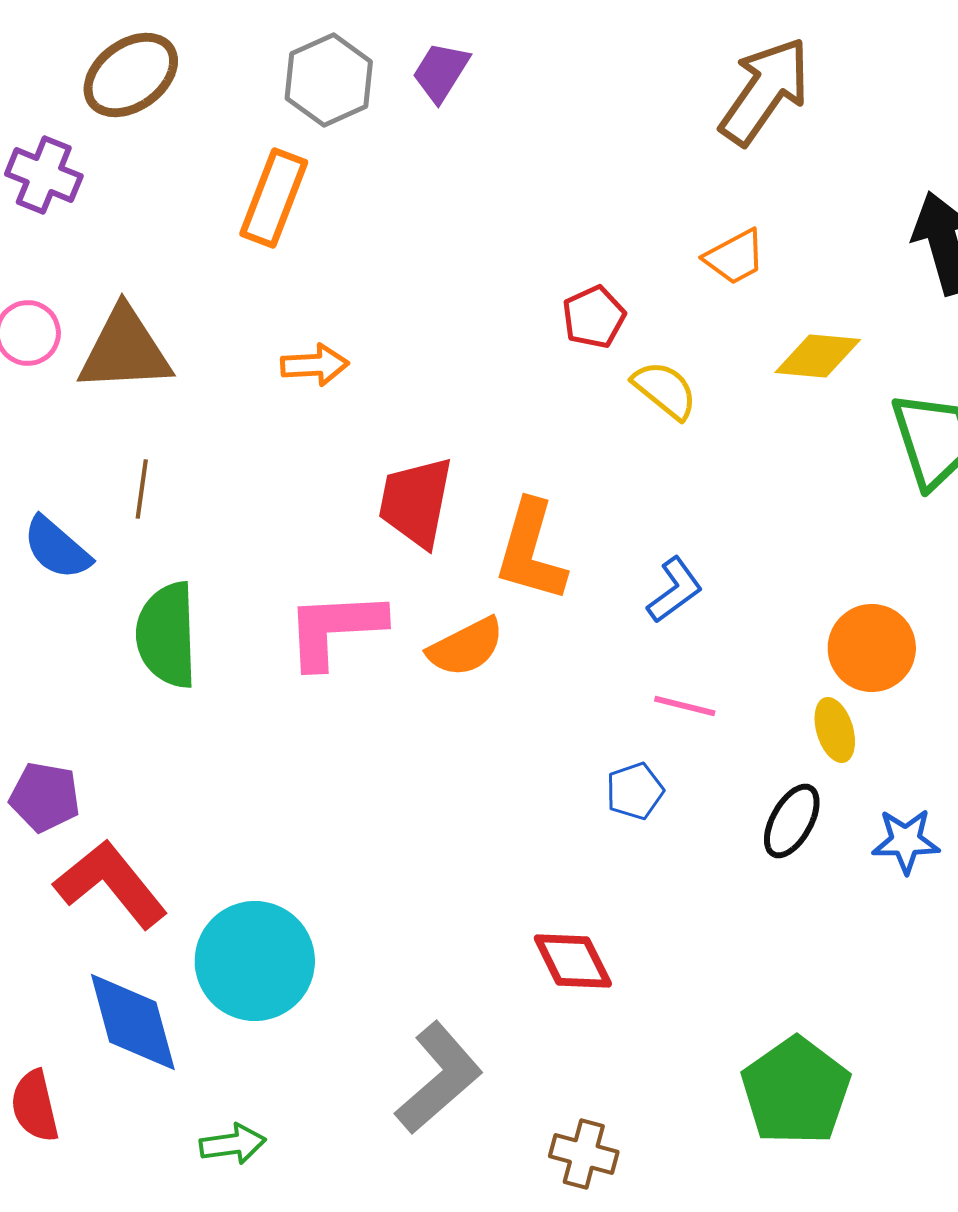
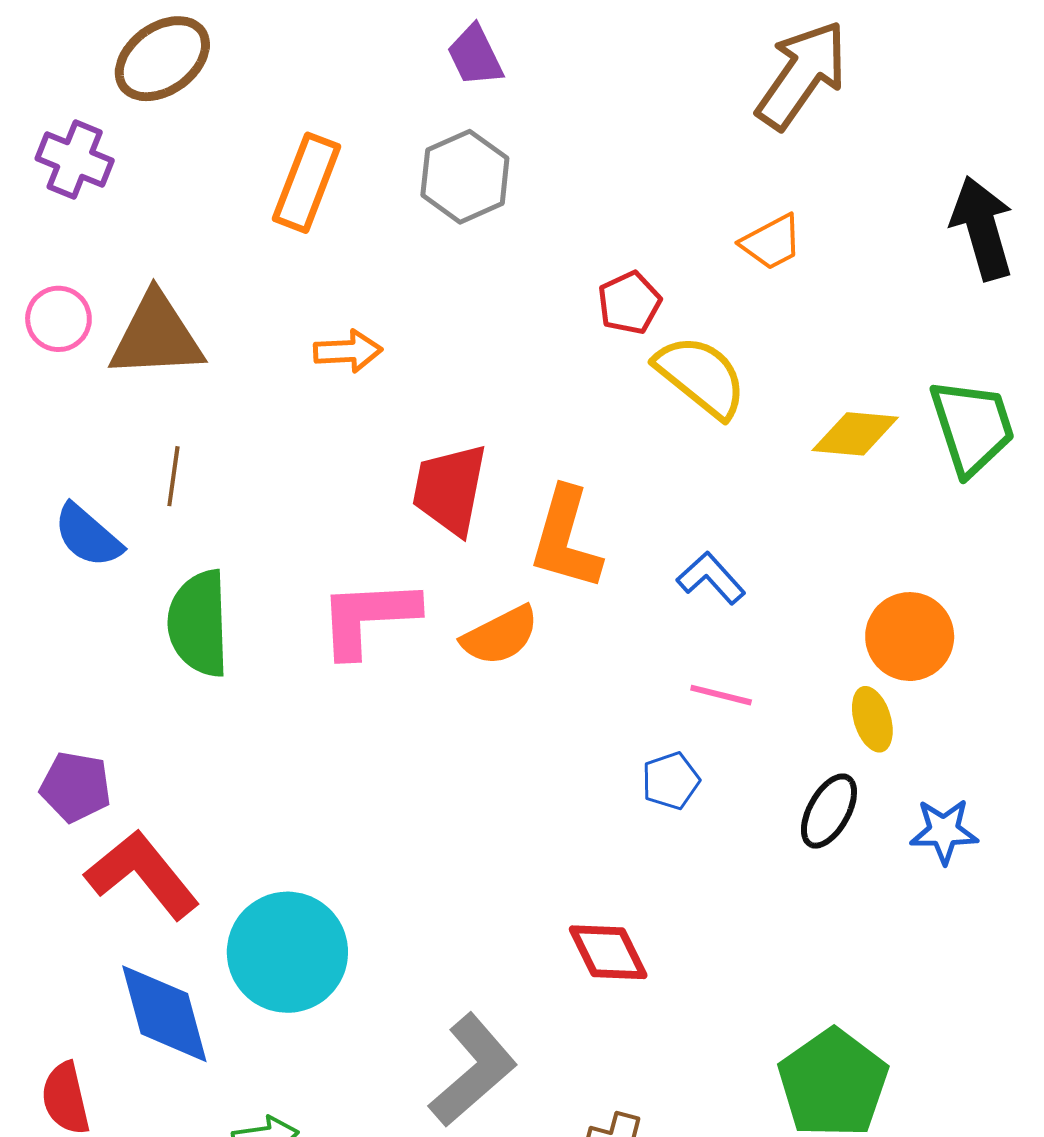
purple trapezoid: (441, 72) -> (475, 56), turned -58
gray hexagon: (329, 80) -> (465, 177), moved
yellow diamond: (818, 356) -> (855, 434), moved
yellow semicircle: (665, 390) -> (701, 376), size x1.4
blue L-shape: (675, 590) -> (711, 578), turned -96

